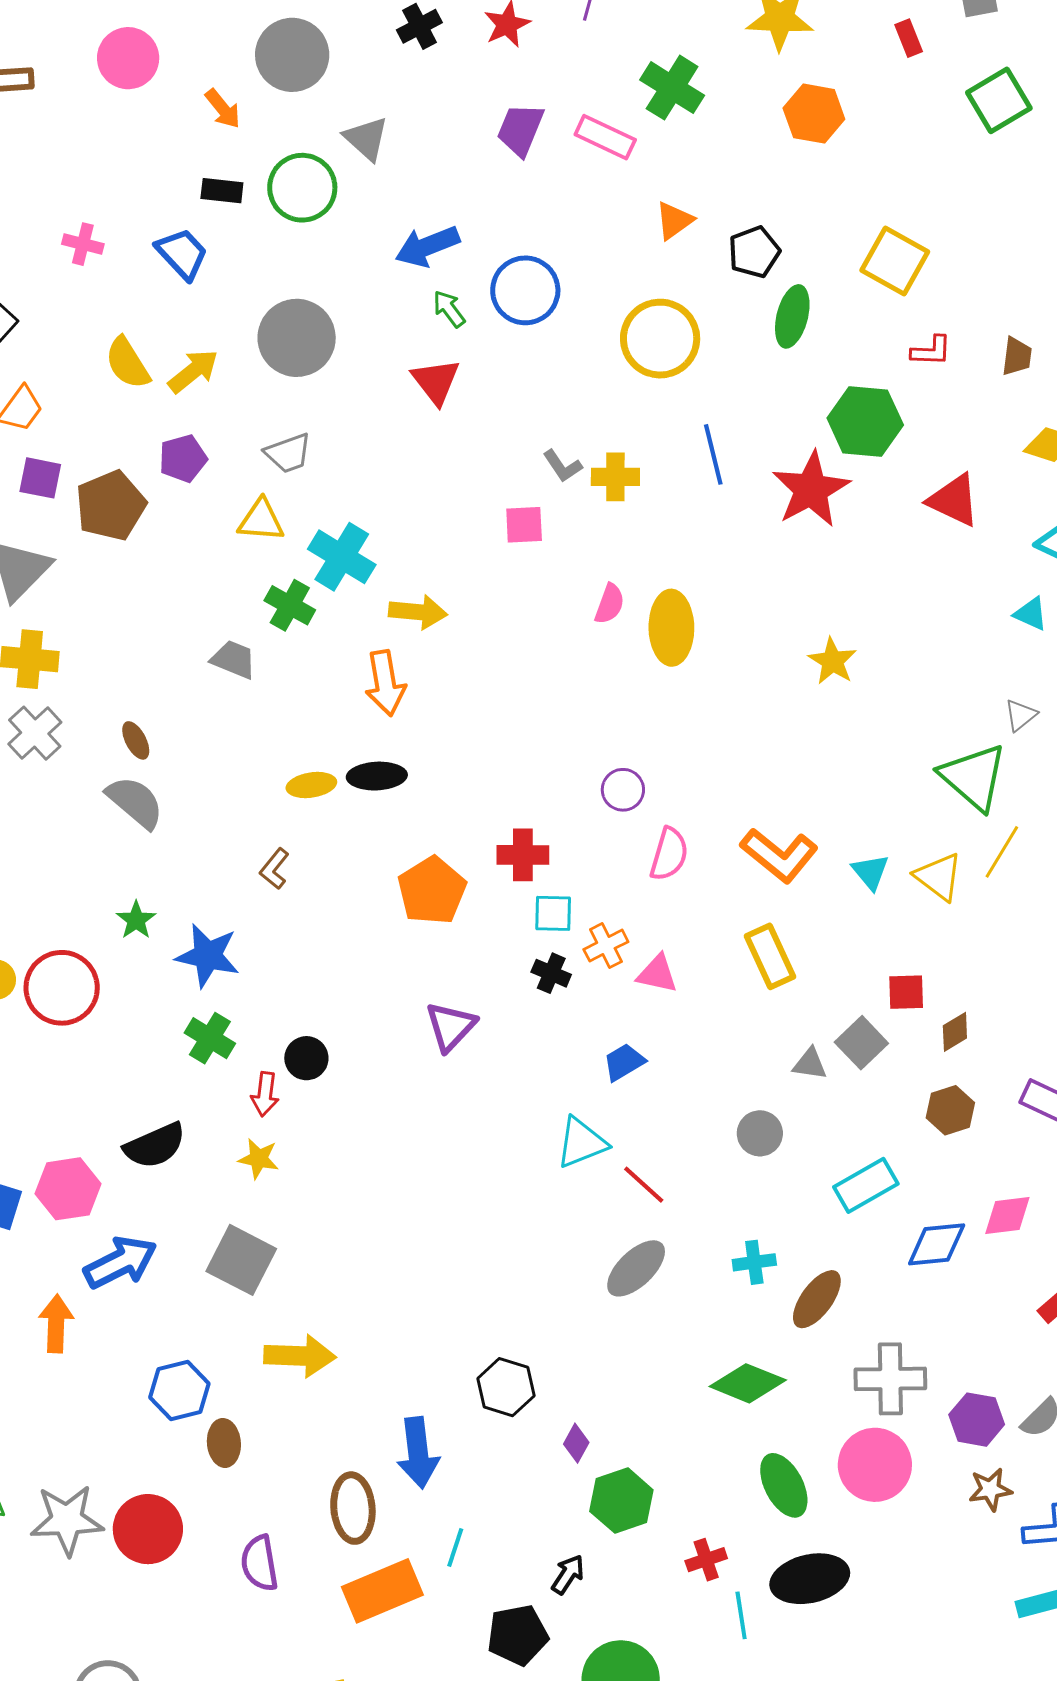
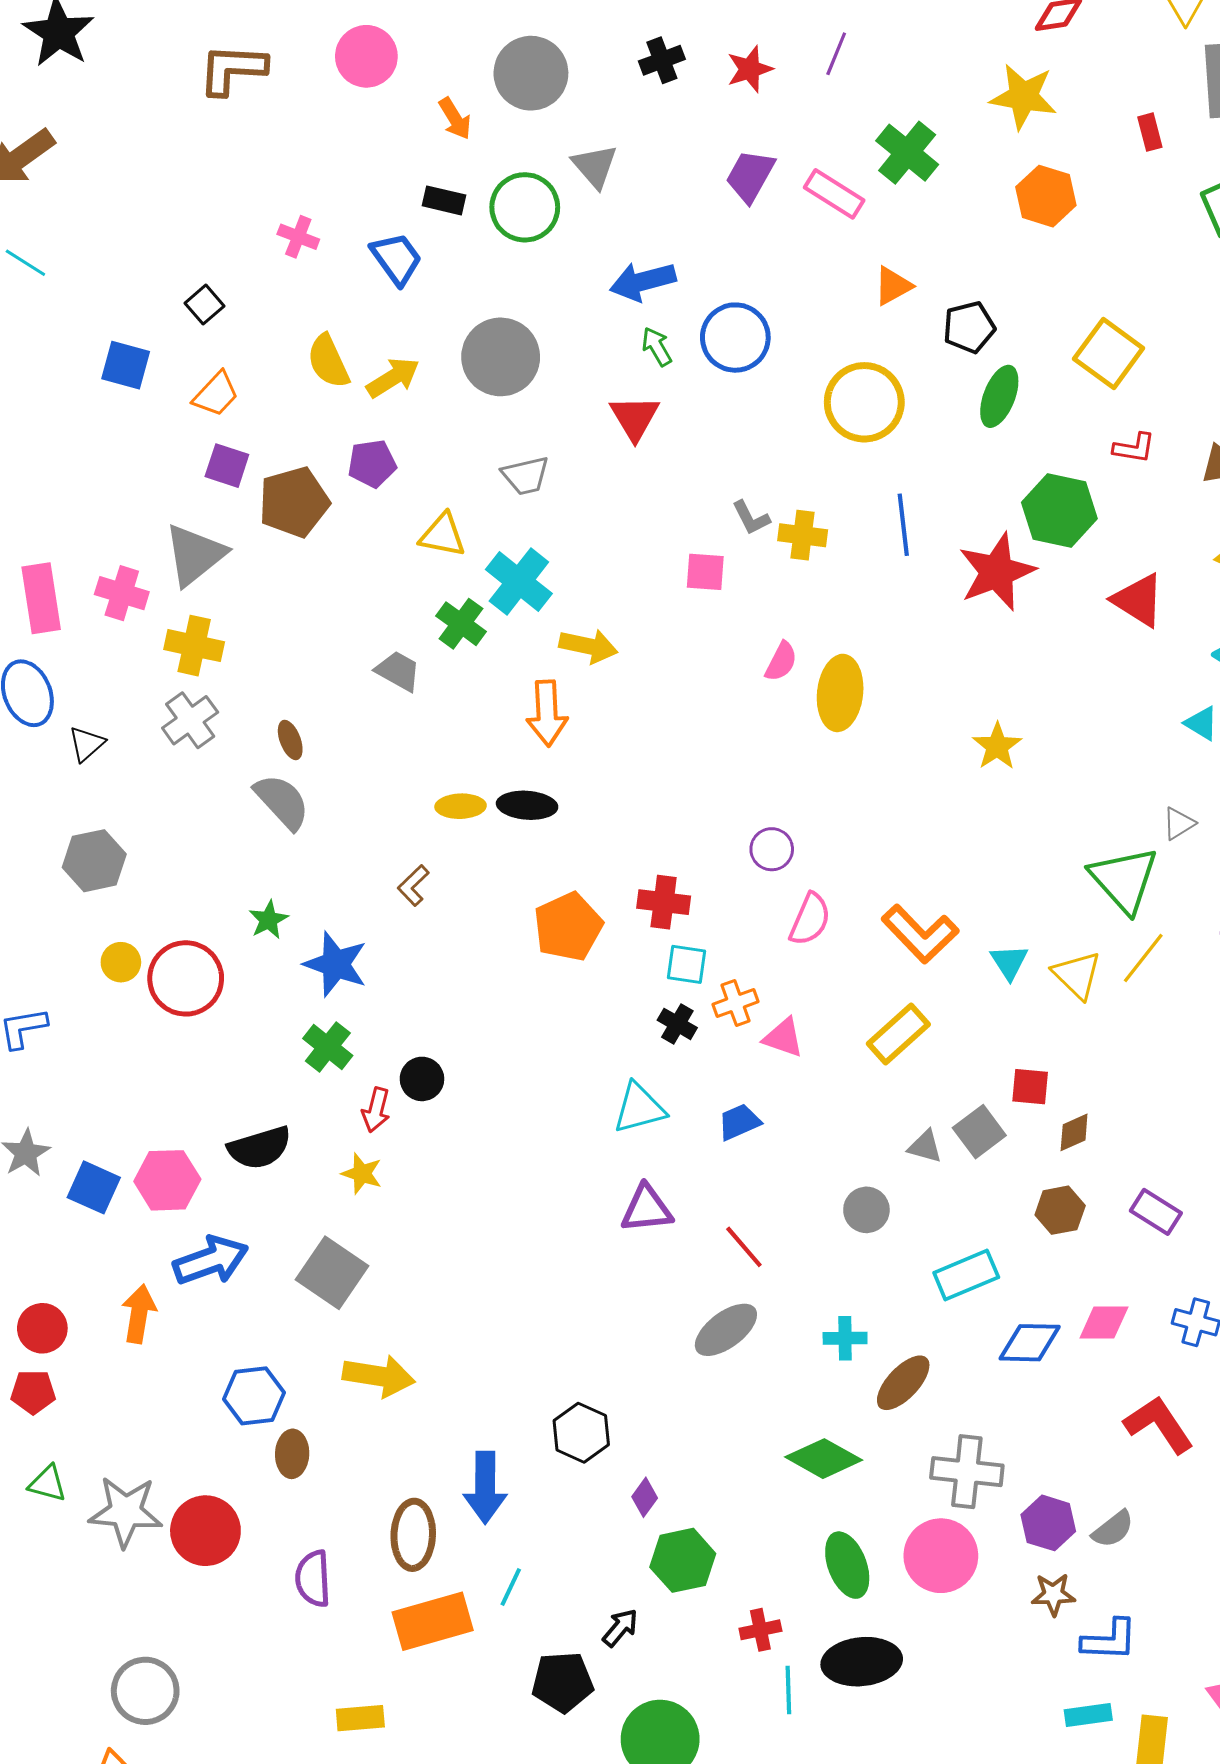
gray trapezoid: (288, 453) -> (525, 476), moved
yellow rectangle: (770, 956) -> (898, 1034), turned 66
purple triangle: (450, 1026) -> (647, 1209), moved, turned 34
cyan triangle: (581, 1143) -> (639, 1108), moved

